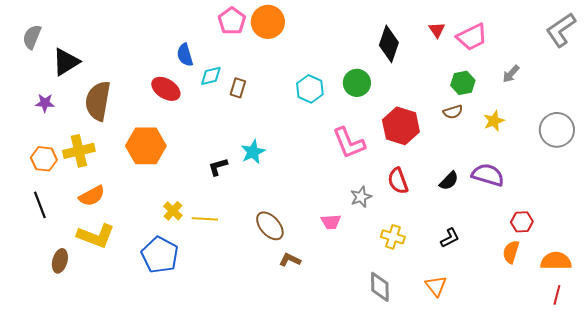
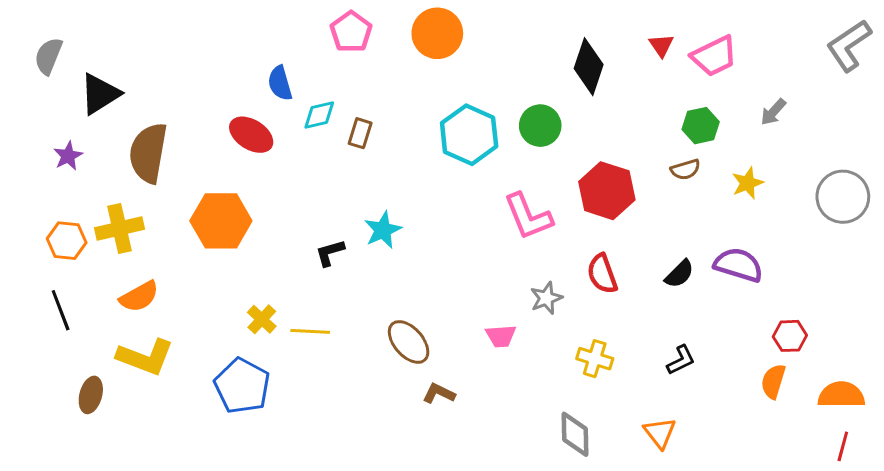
orange circle: (268, 22) -> (437, 33), moved
cyan hexagon: (310, 89) -> (469, 135), size x1.4
purple star: (45, 103) -> (68, 156), turned -30

